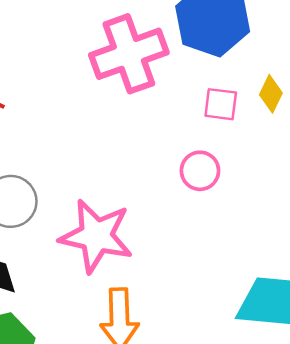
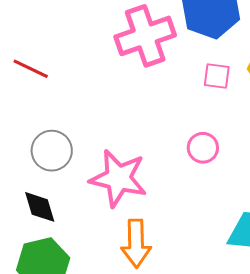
pink circle: (200, 171) -> (203, 148), moved

